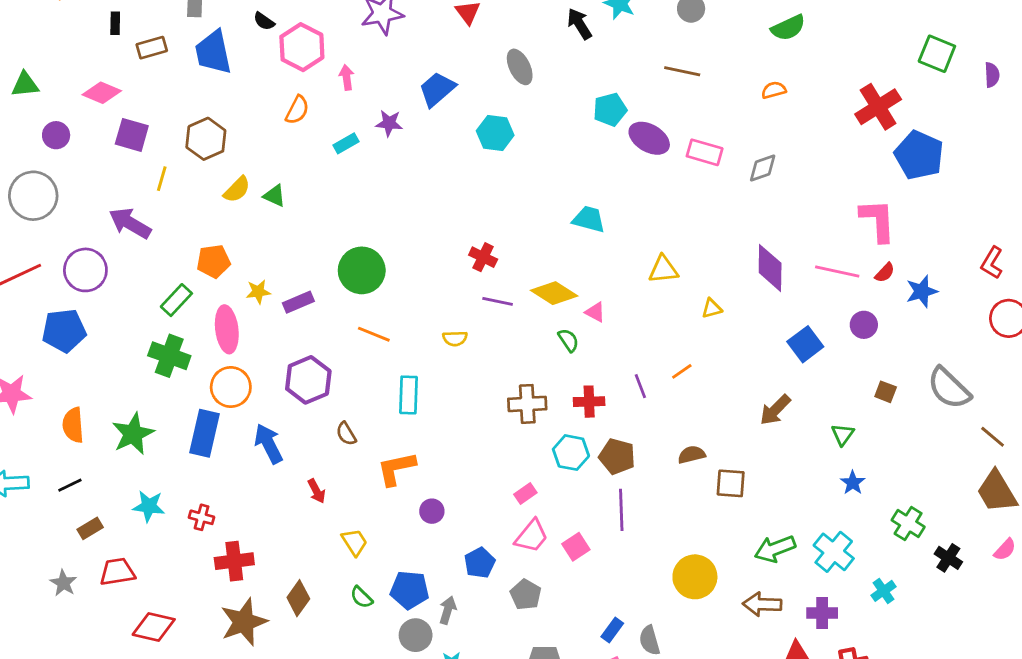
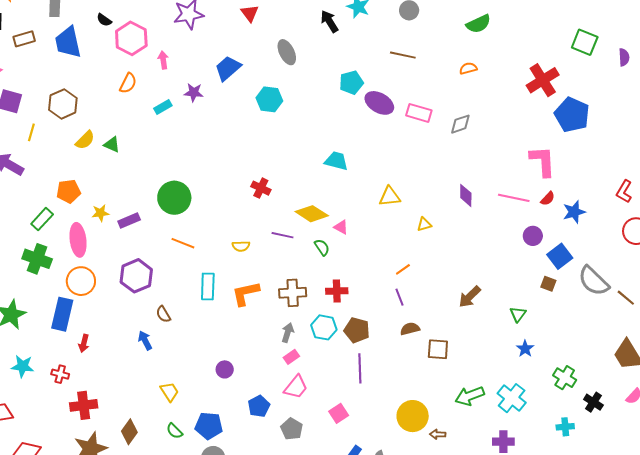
purple diamond: (770, 268) -> (466, 195), size x0.7
purple line: (498, 301) -> (283, 235), moved
blue square: (805, 344) -> (560, 256), moved
purple line: (640, 386) -> (400, 297), moved
brown line: (993, 437) -> (626, 298), moved
blue arrow: (268, 444) -> (145, 340), moved, size x0.7
orange L-shape: (396, 469) -> (246, 293), moved
red arrow: (317, 491) -> (84, 343), moved, turned 42
pink square: (576, 547) -> (339, 413), moved
cyan cross: (884, 591) -> (565, 427), moved, turned 30
brown arrow: (762, 604) -> (438, 434), moved, size x0.6
gray arrow: (448, 610) -> (288, 333), moved

